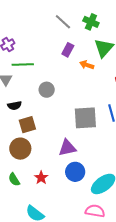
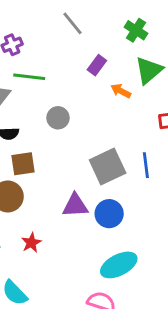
gray line: (63, 22) -> (73, 23), moved
gray square: (85, 118) -> (108, 167), turned -30
blue circle: (75, 172) -> (109, 214), moved

